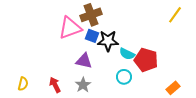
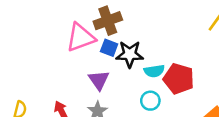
cyan semicircle: (127, 54) -> (154, 71), turned -35
purple triangle: (84, 61) -> (99, 80), turned 42

